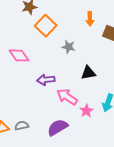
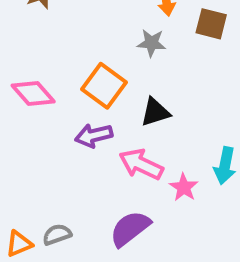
orange square: (46, 26) -> (104, 86), moved
gray star: (69, 47) -> (151, 43), moved
black triangle: (88, 73) -> (155, 112), moved

